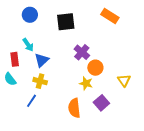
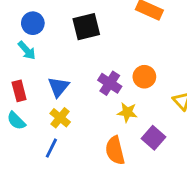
cyan arrow: (28, 45) -> (27, 50), moved
purple cross: (82, 52) -> (110, 83), moved
orange circle: (95, 68) -> (144, 77), moved
yellow cross: (40, 81) -> (60, 118), turned 32

